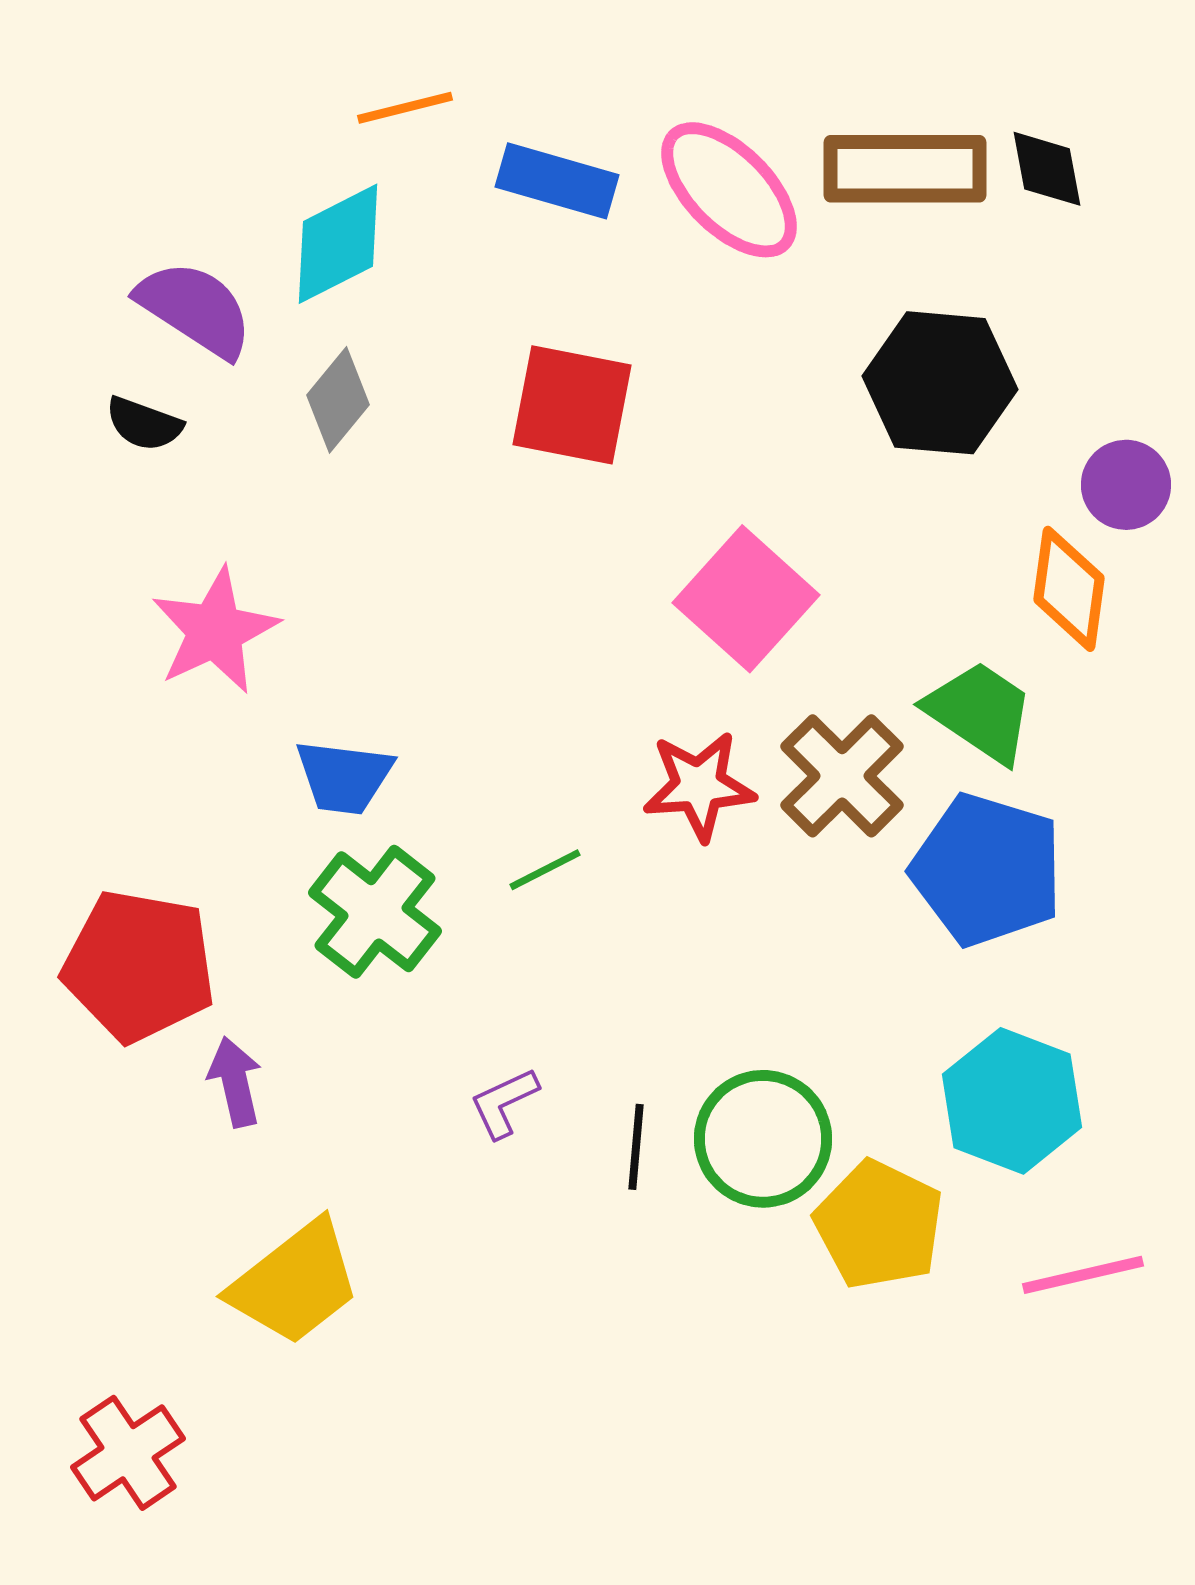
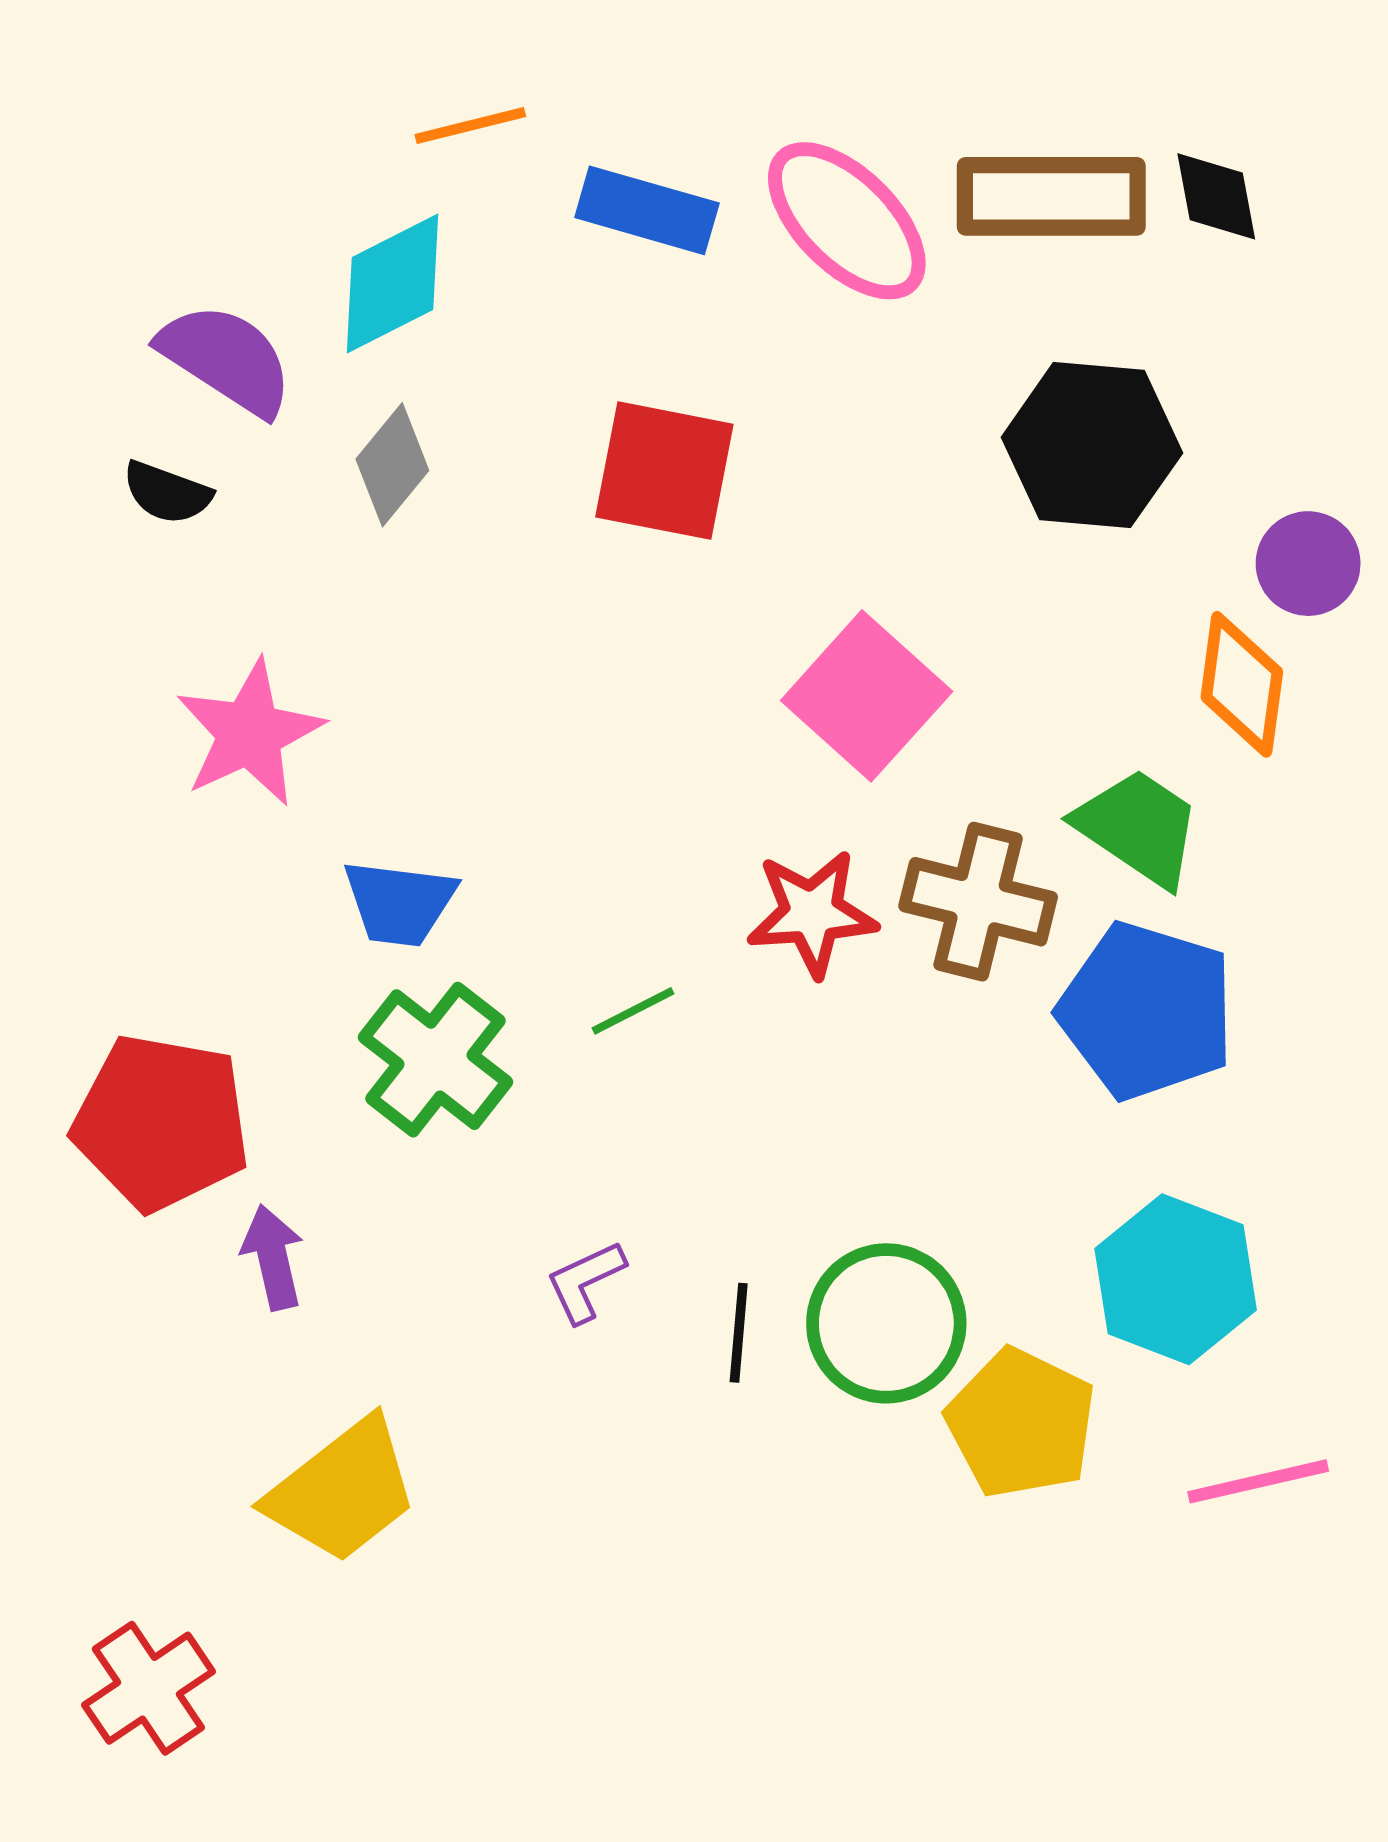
brown cross: (842, 776) -> (978, 902), turned -31

